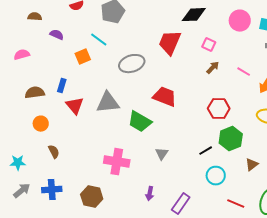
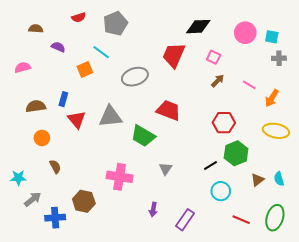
blue cross: (52, 190) -> (55, 218), moved
gray arrow: (22, 191) -> (33, 199), moved
brown hexagon: (92, 197) -> (84, 201), moved

